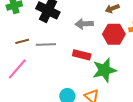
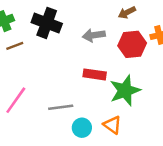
brown line: (22, 41) -> (15, 46), moved
gray line: (46, 45) -> (61, 107), moved

